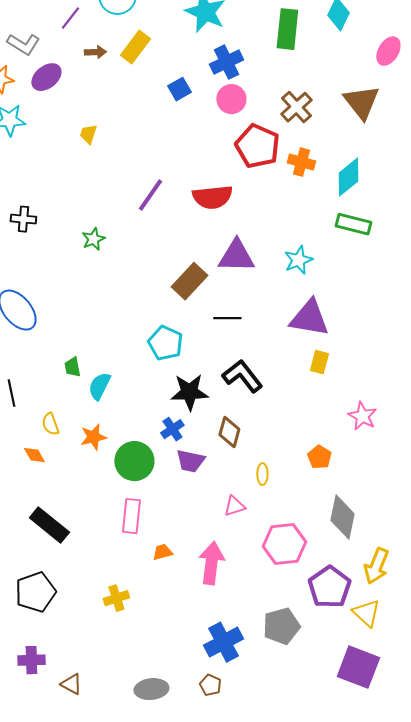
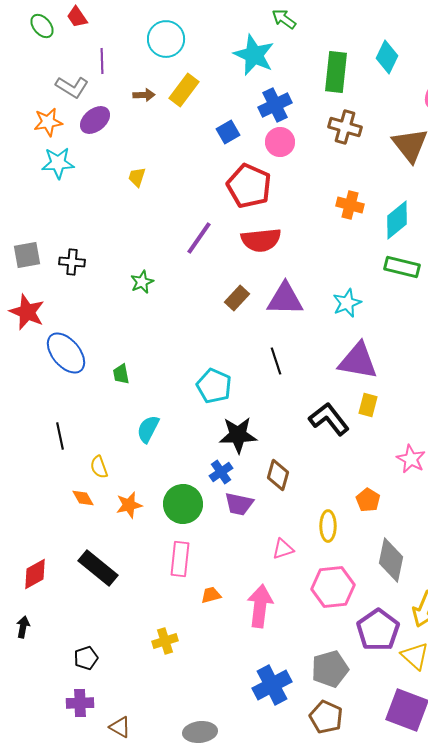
purple line: (70, 18) -> (102, 61), moved, turned -40
brown cross: (296, 107) -> (345, 127), moved, turned -32
red pentagon: (257, 146) -> (249, 186), moved
brown rectangle: (189, 281) -> (237, 298), moved, size x0.7
black line: (227, 318) -> (276, 361), turned 72
green trapezoid: (72, 367) -> (121, 374), moved
black L-shape: (242, 376) -> (329, 419), moved
orange star: (93, 437) -> (129, 505), moved
yellow ellipse: (262, 474) -> (328, 526), moved, size x1.4
black pentagon: (35, 592) -> (86, 658), moved, size x0.6
brown pentagon: (210, 685) -> (326, 717), moved, size x1.5

